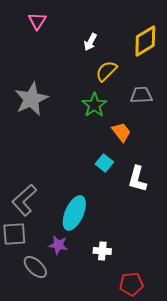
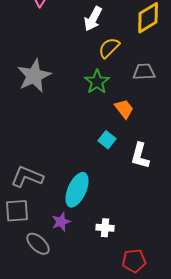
white arrow: (90, 42) -> (93, 19), size x1.4
gray L-shape: (24, 200) -> (27, 177), turned 64
purple star: (58, 245) -> (61, 222), turned -30

